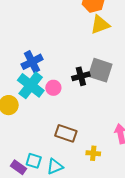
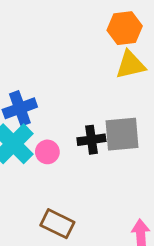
gray square: (100, 70) -> (122, 134), turned -30

